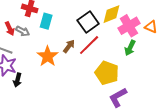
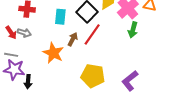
cyan rectangle: (46, 21) -> (60, 17), moved
yellow pentagon: (107, 73) -> (93, 76), moved

